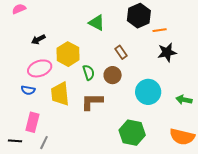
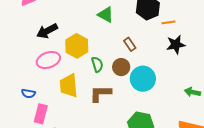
black arrow: (38, 39) -> (47, 31), size x1.5
blue semicircle: (28, 90) -> (28, 93), moved
cyan circle: (148, 92) -> (143, 79), moved

